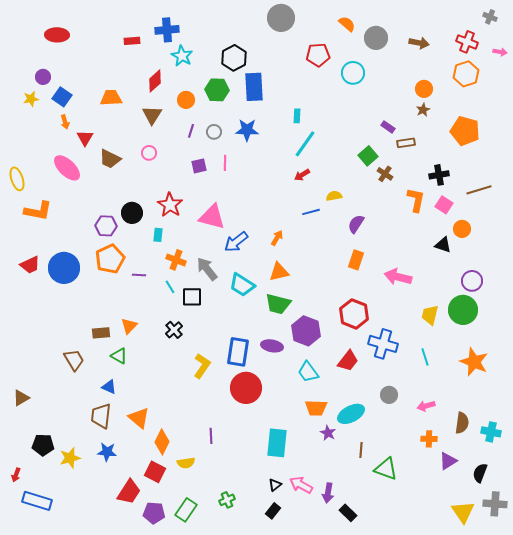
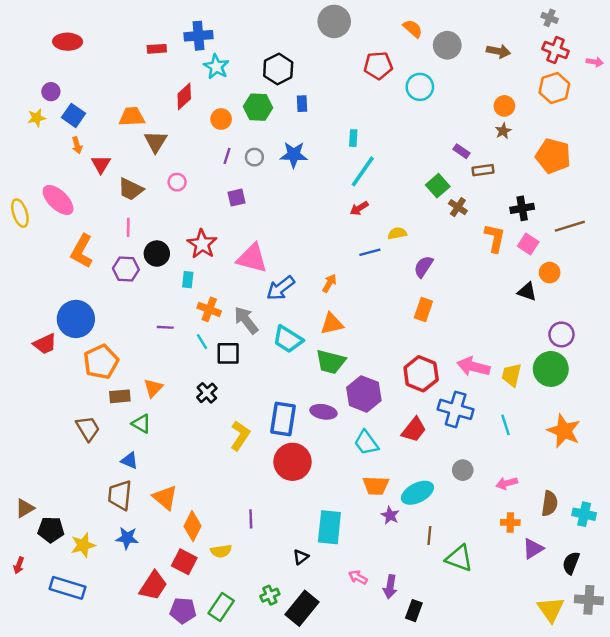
gray cross: (490, 17) -> (550, 18), moved
blue rectangle: (254, 87) -> (302, 104), size x0.5
brown triangle: (152, 115) -> (156, 142), moved
pink line: (225, 163) -> (128, 227), moved
pink ellipse: (67, 168) -> (58, 200), moved
orange L-shape: (38, 211) -> (82, 251), moved, turned 108
orange pentagon: (110, 259) -> (101, 362), moved
red trapezoid: (30, 265) -> (45, 344), moved
pink arrow: (398, 277) -> (473, 367), moved
brown triangle: (21, 398) -> (25, 508), moved
black triangle: (275, 485) -> (301, 557), moved
pink arrow: (301, 485) -> (358, 577), size x0.7
blue rectangle: (37, 501) -> (68, 588), moved
black rectangle: (273, 511) -> (302, 608), moved, size x1.8
black rectangle: (348, 513) -> (414, 611), turned 66

